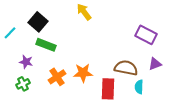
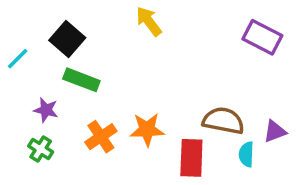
purple rectangle: (146, 35) -> (262, 37), moved
purple triangle: (155, 64) -> (275, 131), moved
green cross: (23, 84) -> (41, 149), turned -32

